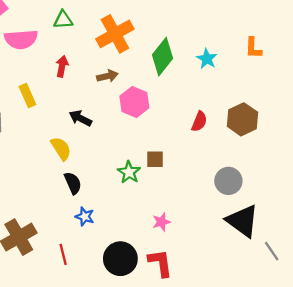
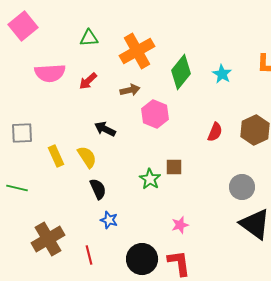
pink semicircle: (21, 39) -> (50, 73), moved
red arrow: (62, 66) -> (88, 81), turned -144
yellow rectangle: (27, 96) -> (56, 156), moved

